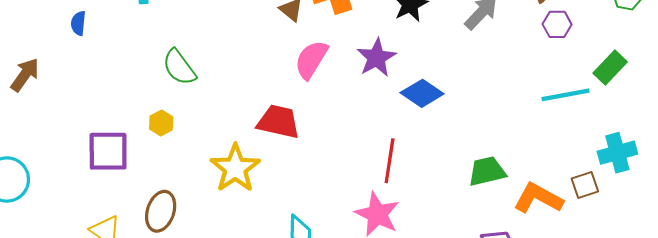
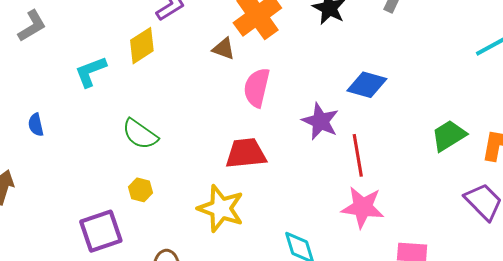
purple star: (376, 58) -> (320, 121), moved

